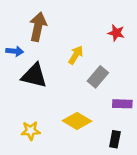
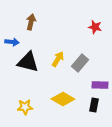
brown arrow: (38, 27) -> (31, 22), size x0.7
yellow arrow: (76, 55) -> (58, 59), moved
black rectangle: (115, 139) -> (94, 105), moved

